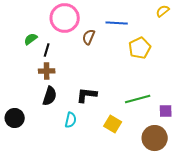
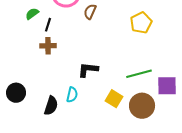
black semicircle: (50, 96) -> (51, 106), moved
purple square: (166, 111) -> (167, 86), size x1.5
brown circle: (155, 138) -> (142, 106), moved

